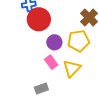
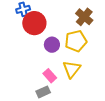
pink rectangle: (51, 62) -> (50, 76), moved

